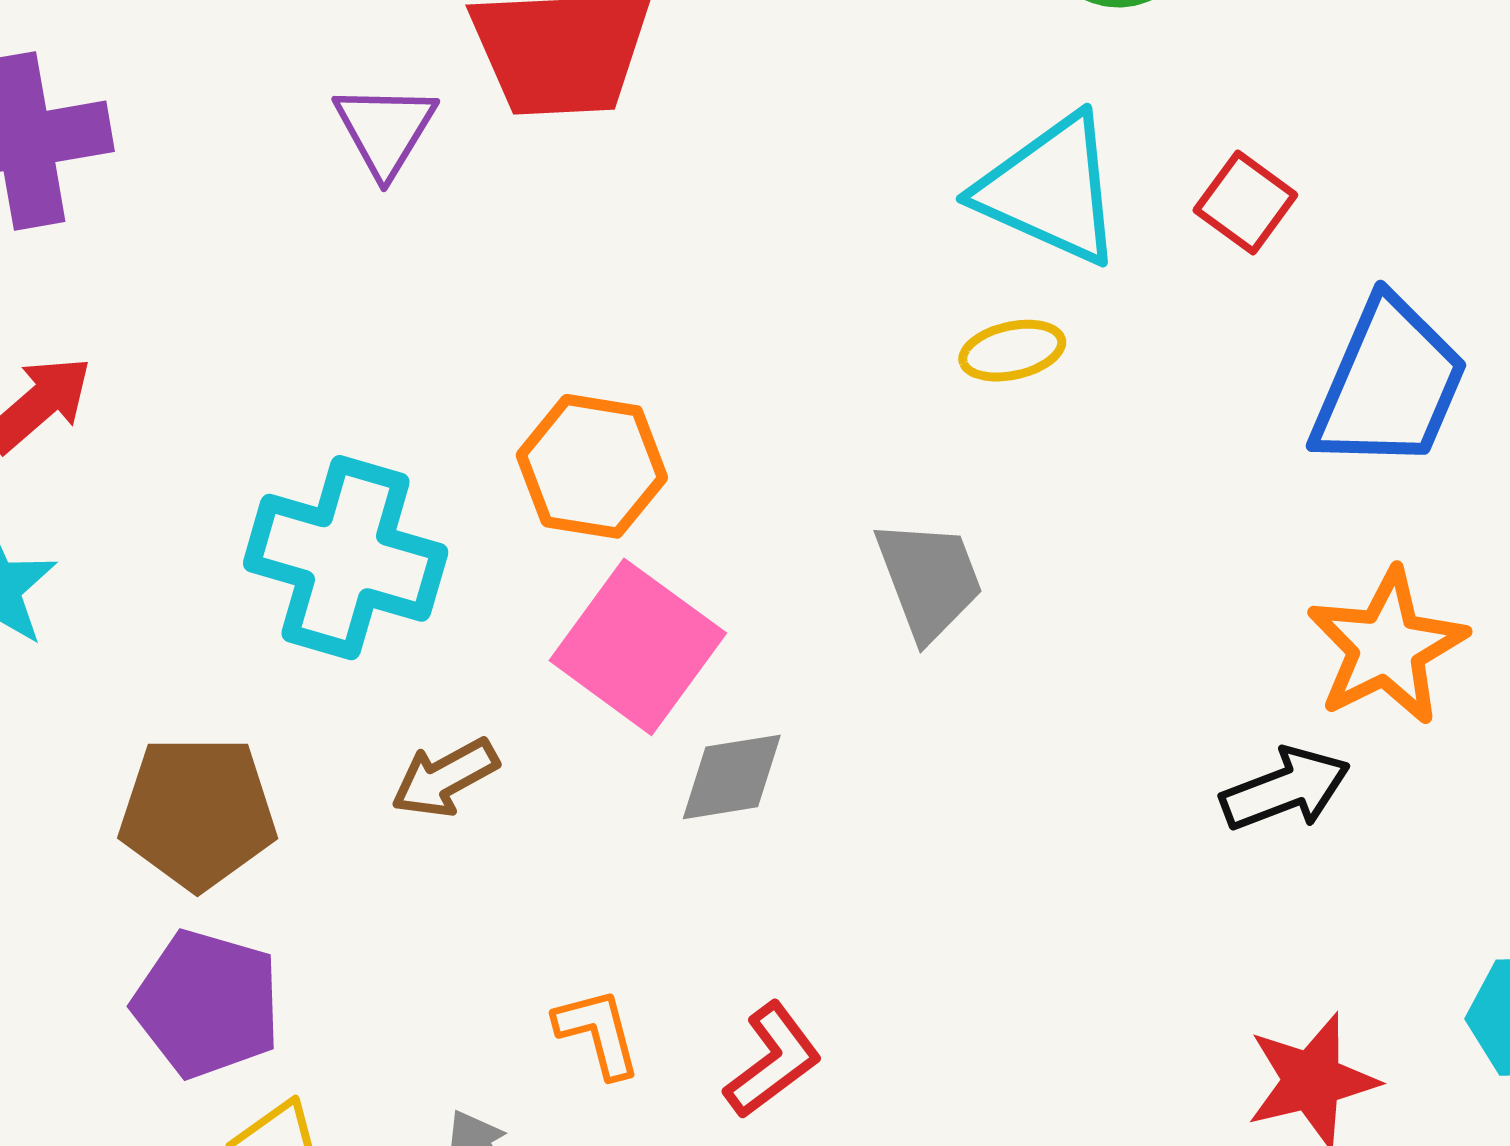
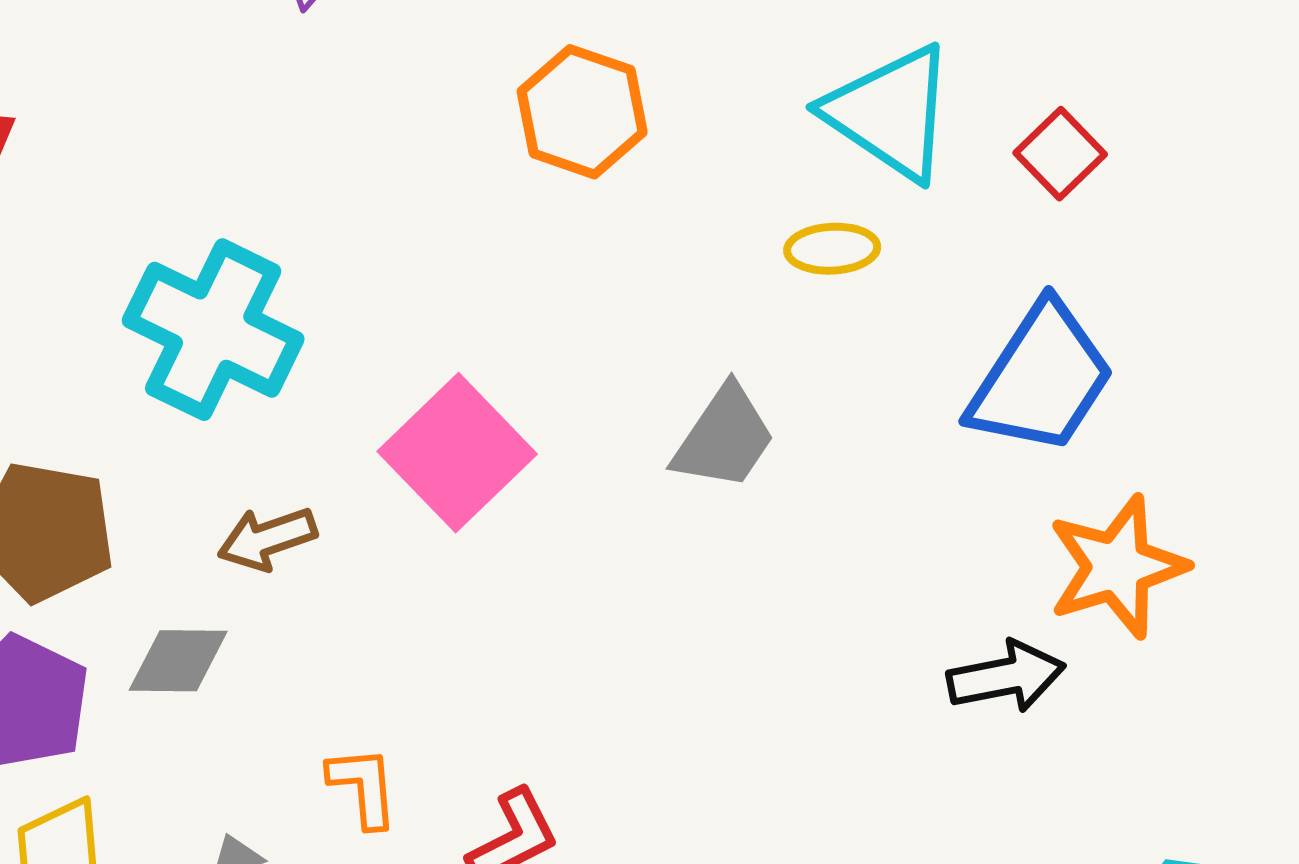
blue trapezoid: (1389, 384) -> (1041, 379), moved
orange hexagon: (592, 466) -> (582, 112), moved
gray trapezoid: (929, 579) -> (724, 438), turned 45
gray diamond: (732, 777) -> (178, 661), moved

